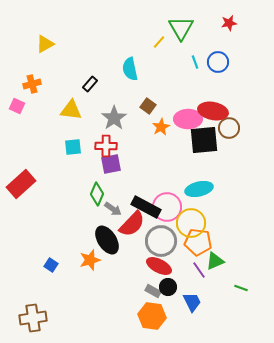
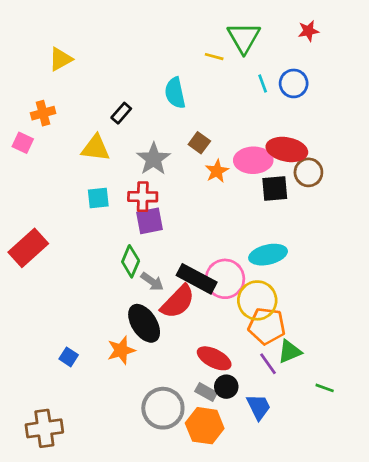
yellow line: (159, 42) -> (214, 57), turned 64
black square: (204, 140) -> (275, 189), size x0.7
gray circle: (161, 241) -> (163, 408), moved

